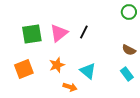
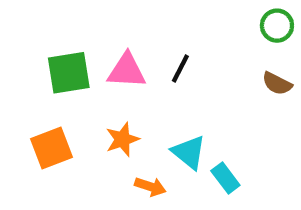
pink triangle: (59, 33) -> (127, 71), turned 42
brown semicircle: (129, 50) -> (277, 84), moved
cyan rectangle: (127, 74) -> (225, 178), moved

